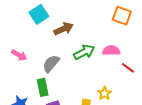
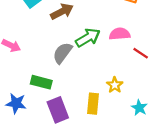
gray semicircle: (51, 64) -> (62, 53), moved
green rectangle: (43, 87) -> (41, 82), turned -60

